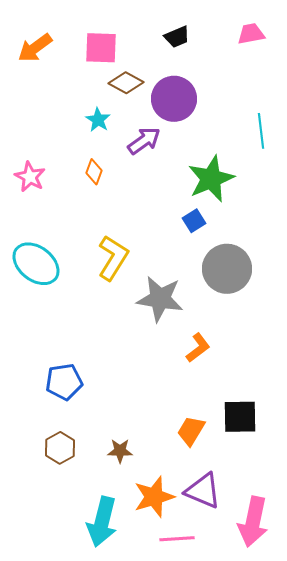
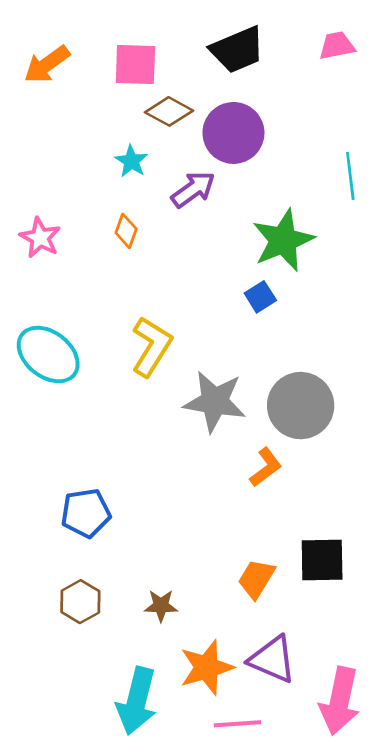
black trapezoid: (177, 37) -> (237, 50), size x1.6
gray circle: (227, 269) -> (301, 406), moved

